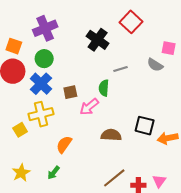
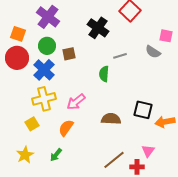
purple cross: (45, 28) -> (48, 17), turned -30
brown square: (70, 92) -> (69, 54), moved
pink arrow: (89, 107) -> (76, 102), moved
yellow square: (20, 130) -> (32, 124), moved
pink triangle: (159, 181) -> (148, 151), moved

